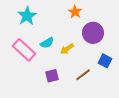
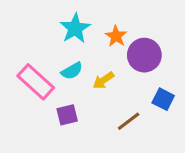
orange star: (75, 12) -> (116, 36), moved
cyan star: (27, 16) -> (75, 28), moved
purple square: (52, 76) -> (67, 115), moved

